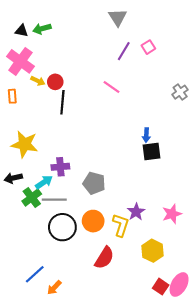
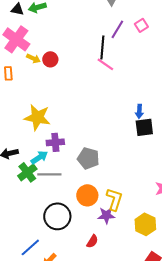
black line: (62, 102) -> (102, 47), moved
yellow star: (25, 144) -> (37, 117), moved
purple star: (136, 212) -> (106, 215), moved, turned 30
black circle: (62, 227) -> (57, 216), moved
red semicircle: (104, 258) -> (92, 241), moved, size x0.6

